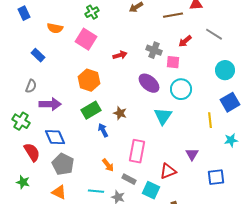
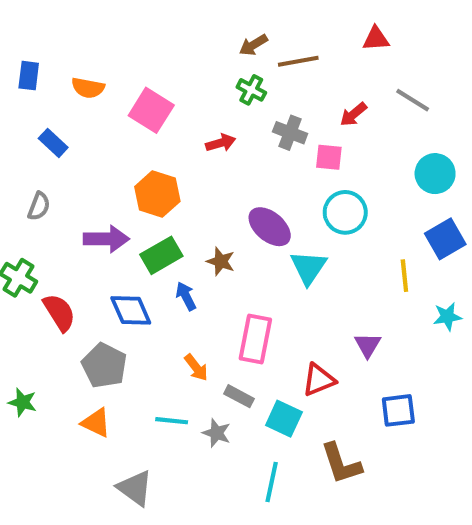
green cross: (92, 12) -> (251, 90), moved, turned -32
blue rectangle: (24, 13) -> (29, 76), moved, turned 32
brown line: (173, 15) -> (298, 61), moved
purple ellipse: (149, 83) -> (270, 227), moved
purple arrow: (50, 104) -> (106, 239), moved
blue diamond: (55, 137) -> (131, 310), moved
red semicircle: (32, 152) -> (59, 312), moved
blue square: (216, 177) -> (398, 410), moved

